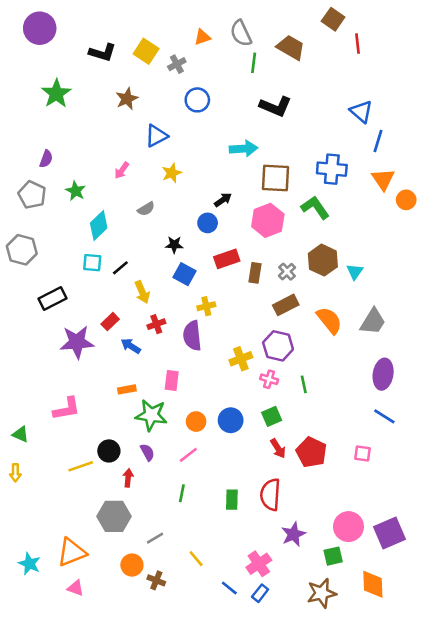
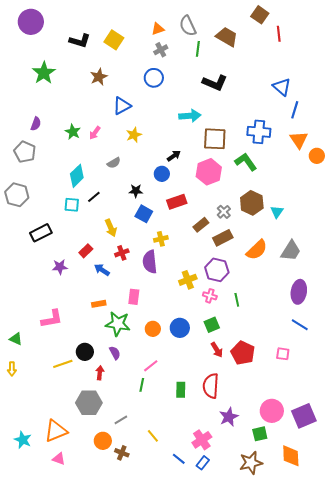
gray cross: (177, 64) -> (161, 50), moved
green star: (76, 191) -> (73, 132), moved
black line: (120, 268) -> (94, 197), moved
brown rectangle: (255, 273) -> (201, 225), moved, turned 42
orange semicircle: (329, 320) -> (257, 250), turned 85
purple star: (77, 342) -> (60, 267), size x0.6
pink line: (188, 455) -> (151, 366), moved

